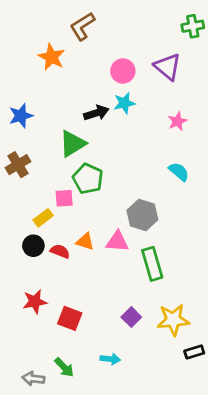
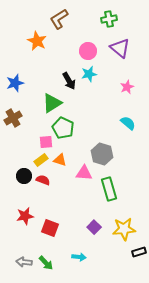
green cross: (193, 26) -> (109, 19), moved
black arrow: (96, 113) -> (69, 81), turned 78
yellow rectangle: (43, 218) -> (41, 160), moved
orange triangle: (85, 242) -> (60, 160), moved
gray arrow: (33, 379) -> (24, 262), moved

